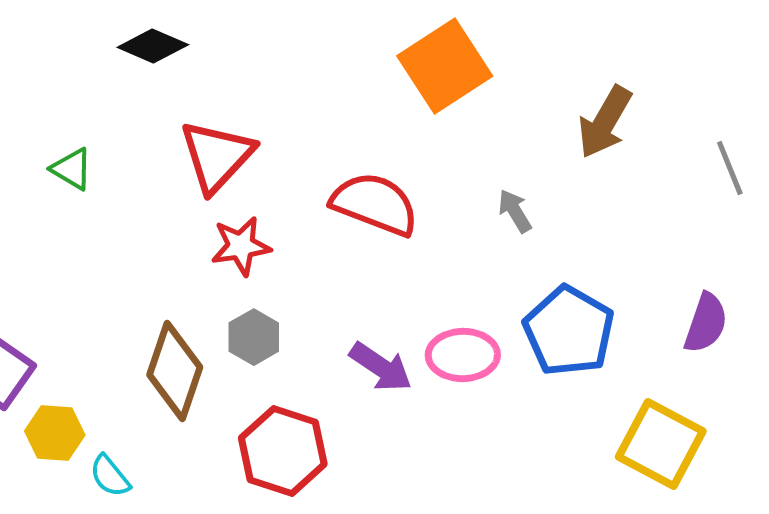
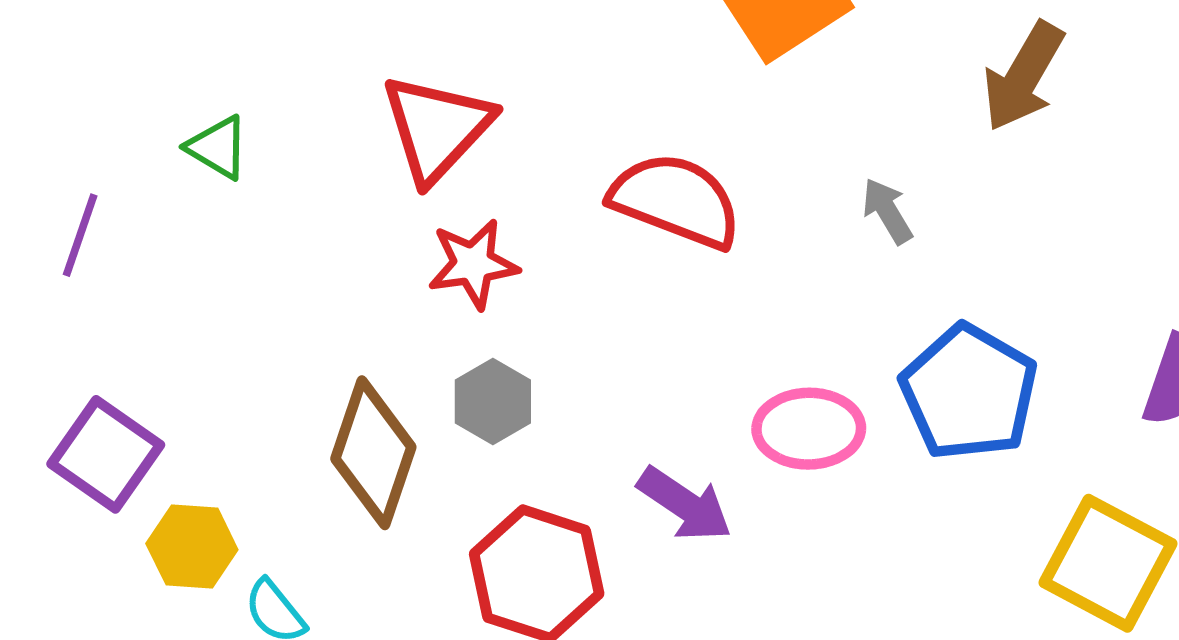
purple arrow: (381, 367) -> (685, 504), moved

